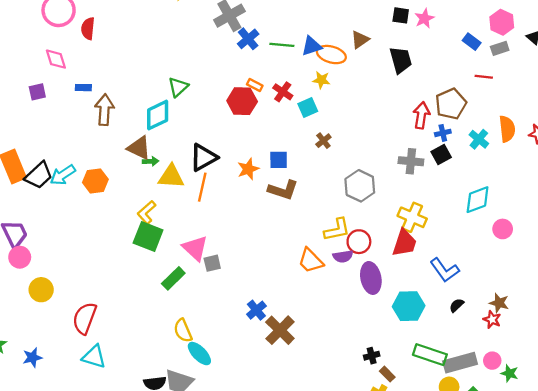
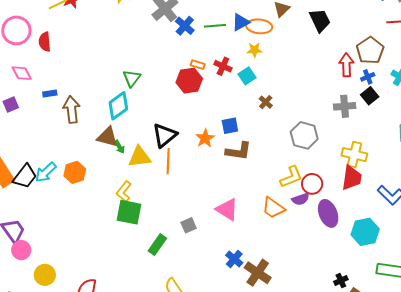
green arrow: (151, 161) -> (119, 147), turned 72
pink triangle: (195, 248) -> (227, 209), moved

